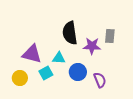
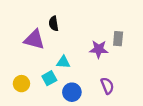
black semicircle: (70, 33) -> (54, 23), moved, size x0.6
purple triangle: (32, 54) -> (34, 40), moved
blue circle: (78, 72) -> (72, 92), moved

